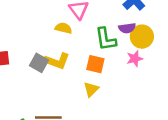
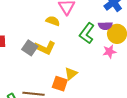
green L-shape: (106, 39) -> (87, 33), turned 40
orange square: (95, 64) -> (60, 84), moved

